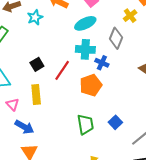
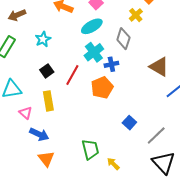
cyan star: (35, 17) -> (43, 39), moved
cyan cross: (85, 49) -> (94, 52), turned -36
blue cross: (102, 63) -> (111, 64), turned -32
green trapezoid: (85, 124) -> (90, 149), moved

